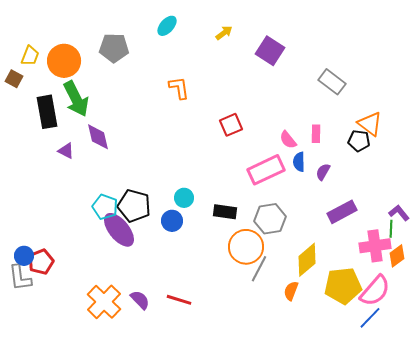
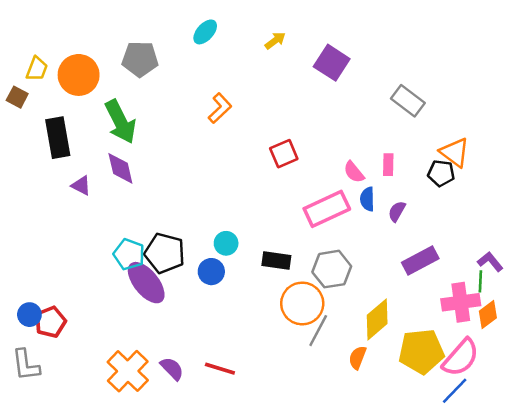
orange L-shape: (179, 88) -> (220, 108), turned 55
green arrow: (76, 99) -> (120, 122), moved
gray L-shape: (20, 278) -> (26, 365), moved

